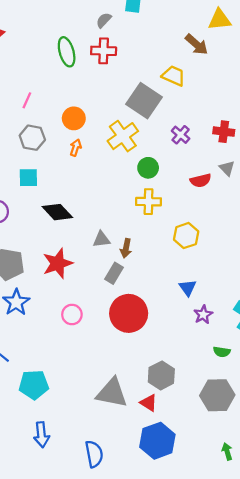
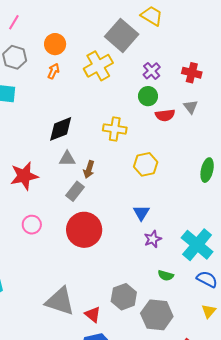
green circle: (148, 168) -> (148, 96), moved
black diamond: (57, 212) -> (61, 129), moved, turned -76
gray hexagon: (161, 375) -> (124, 297), moved

